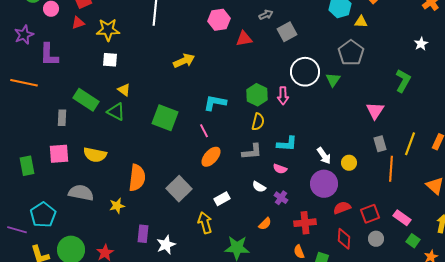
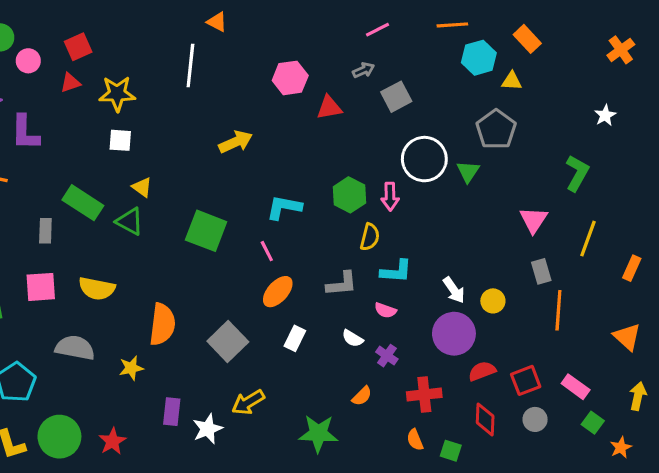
yellow semicircle: (258, 122) -> (370, 237), moved
yellow line: (410, 144) -> (588, 239), moved
white rectangle: (222, 199) -> (295, 338), moved, turned -35
yellow arrow: (205, 223) -> (248, 402), moved, turned -105

